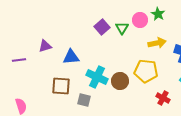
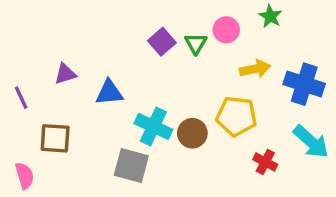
green star: (158, 14) -> (270, 16), moved
purple line: (19, 60) -> (21, 98), turned 72
brown square: (61, 86) -> (55, 138), moved
gray square: (84, 100) -> (131, 165), size x1.5

